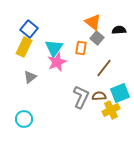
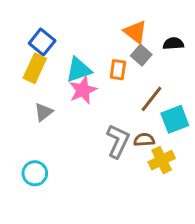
cyan triangle: (54, 48) -> (79, 70), turned 36
cyan square: (120, 93) -> (175, 119), moved

